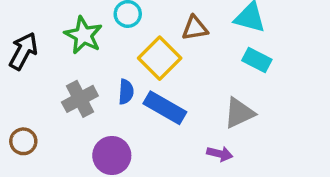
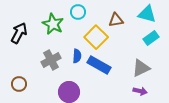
cyan rectangle: (257, 60) -> (151, 38), turned -63
purple arrow: (220, 154) -> (140, 91), moved

